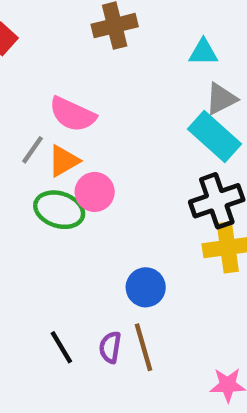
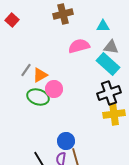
gray triangle: (221, 99) -> (111, 47), turned 35
pink semicircle: (72, 114) -> (79, 46), moved, turned 140
blue circle: (146, 287) -> (66, 141), moved

